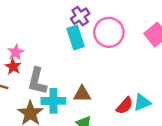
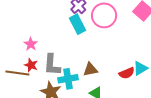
red star: (13, 67) -> (31, 65), moved
red semicircle: (125, 106) -> (127, 73), turned 35

